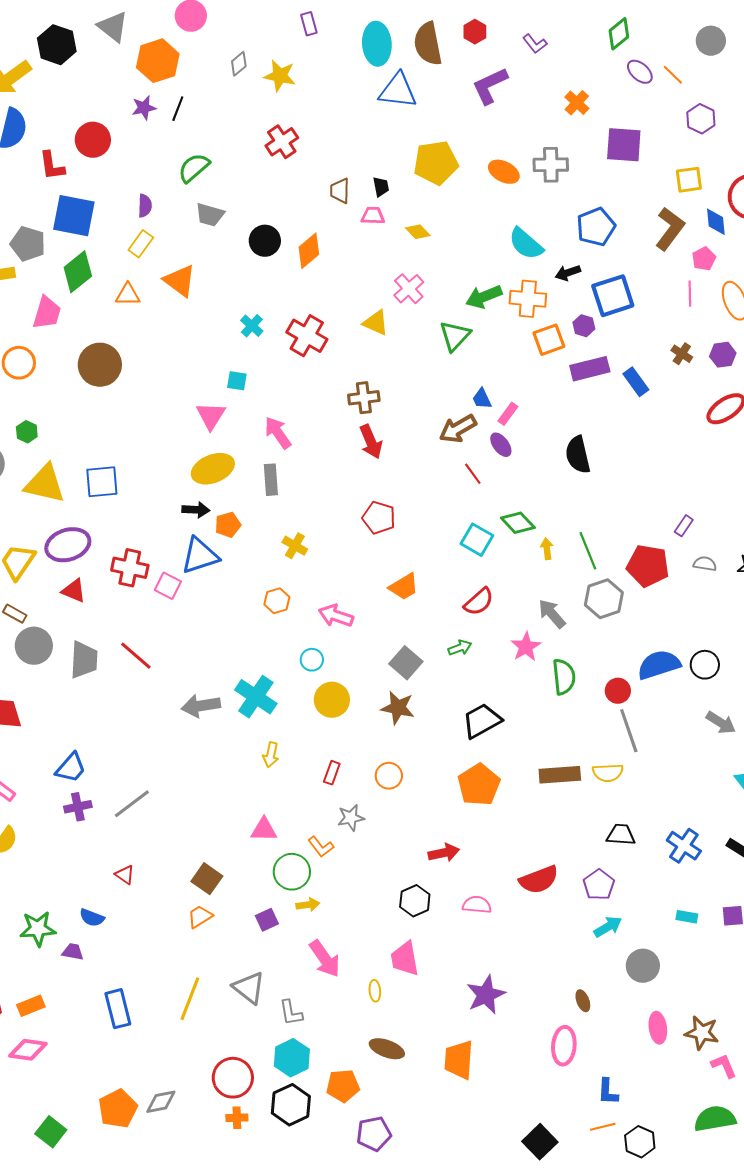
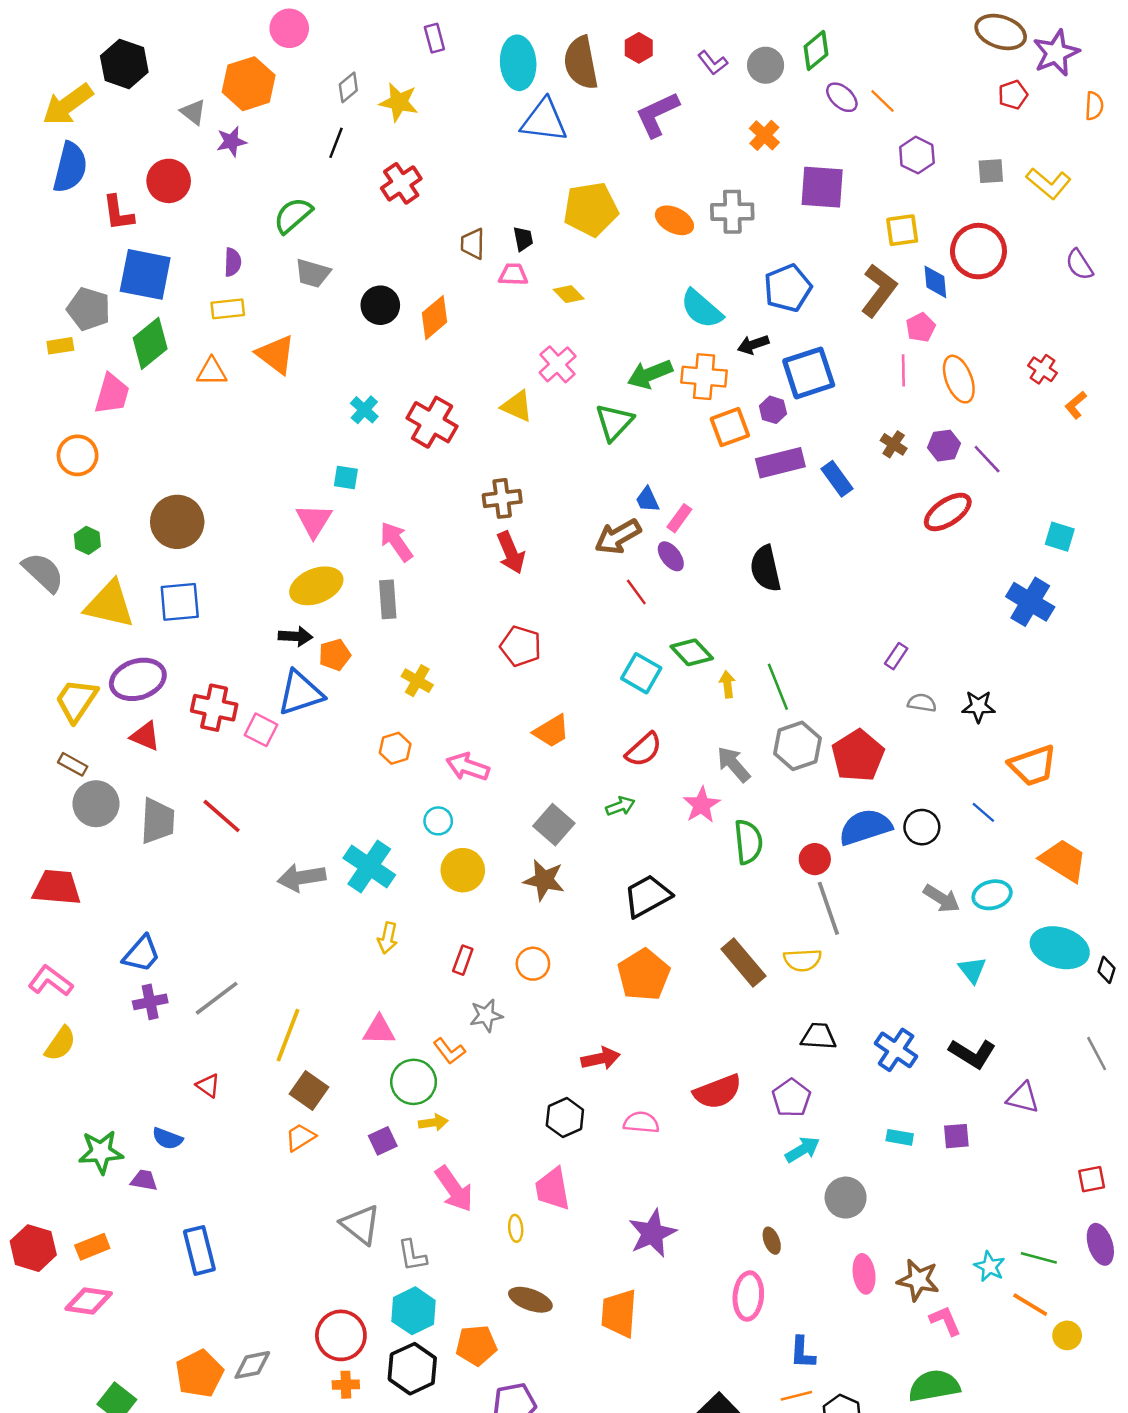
gray triangle: (113, 27) -> (193, 112), moved, size x0.7
gray circle: (711, 41) -> (766, 65), moved
black line: (178, 109) -> (336, 143), moved
yellow rectangle: (141, 244) -> (228, 309), turned 48
brown circle: (100, 365) -> (177, 522), moved
red pentagon: (648, 566) -> (858, 756), moved, turned 30
brown rectangle: (560, 775) -> (743, 962), turned 54
yellow line: (190, 999) -> (288, 1035), moved

